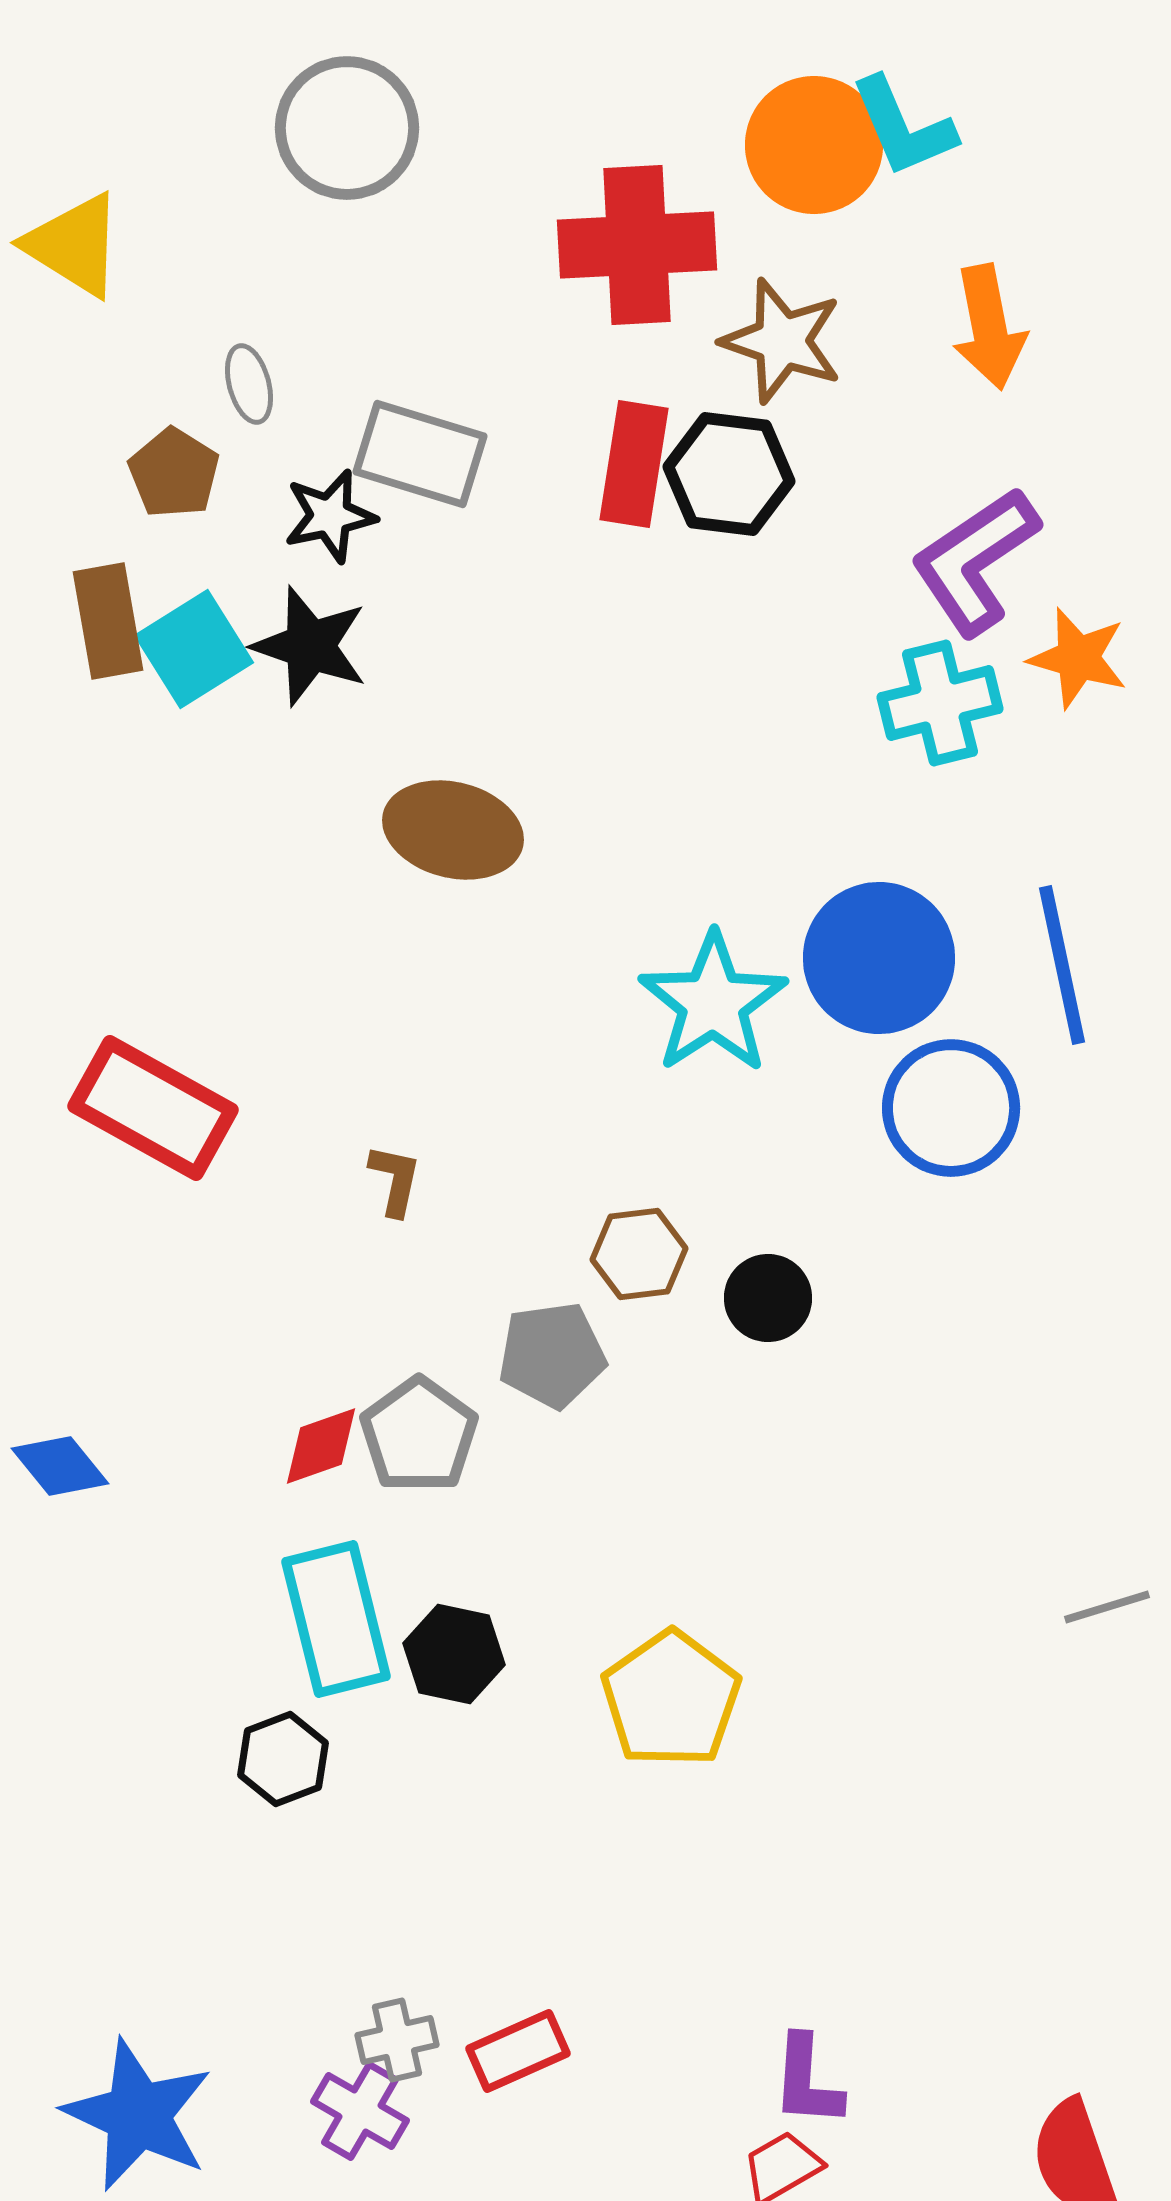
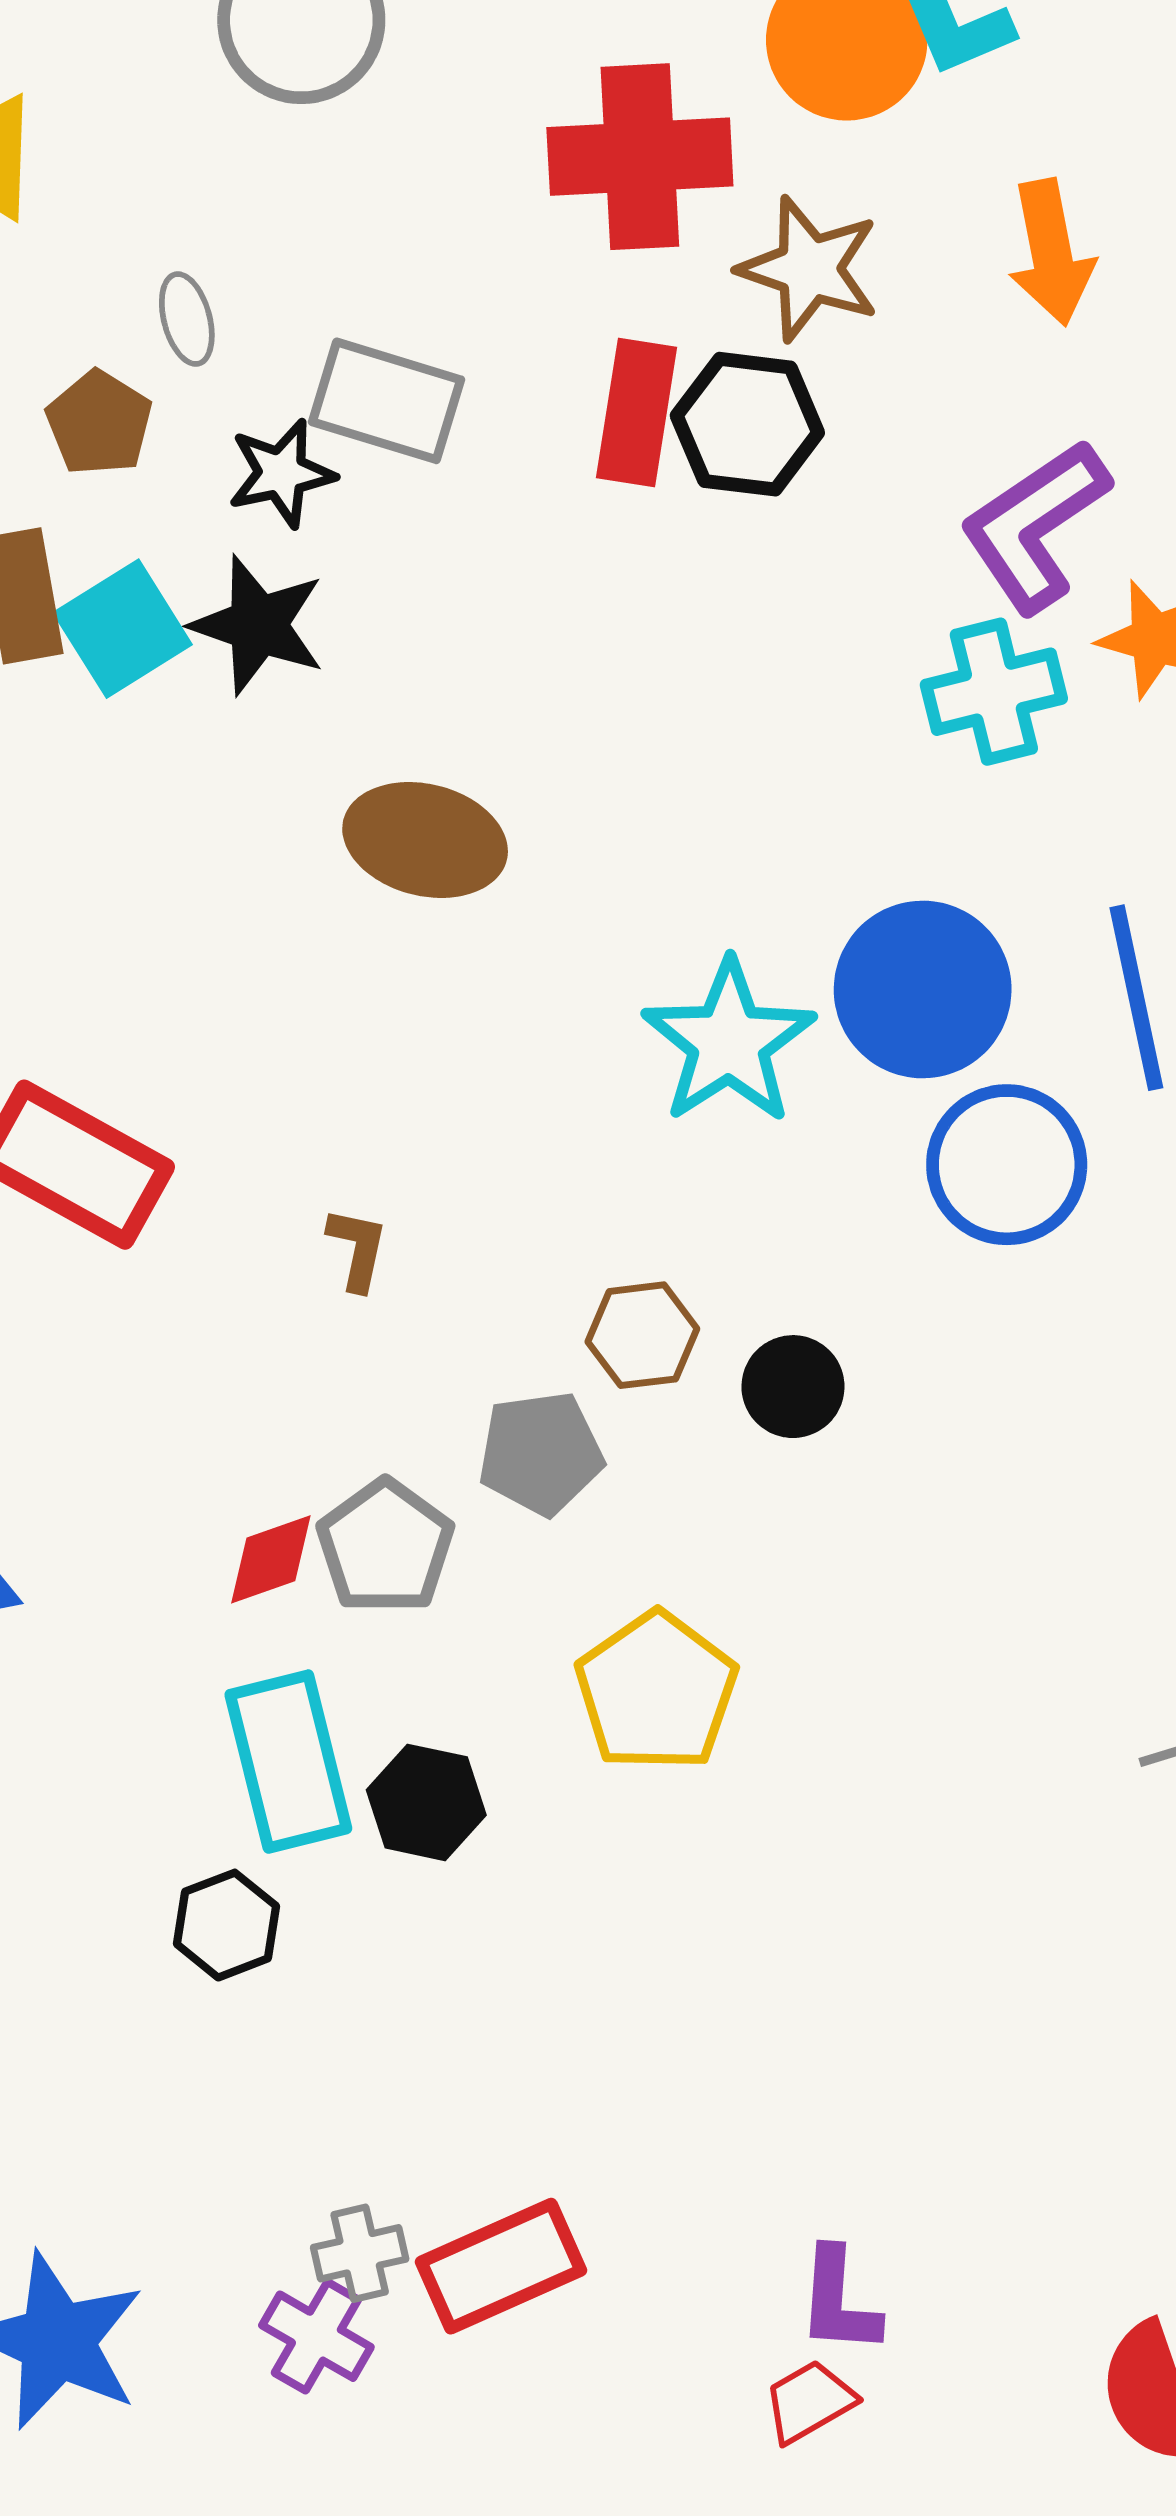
yellow pentagon: (671, 1699) -> (656, 1691), moved
red rectangle: (518, 2051) -> (501, 2266), size x1.4

